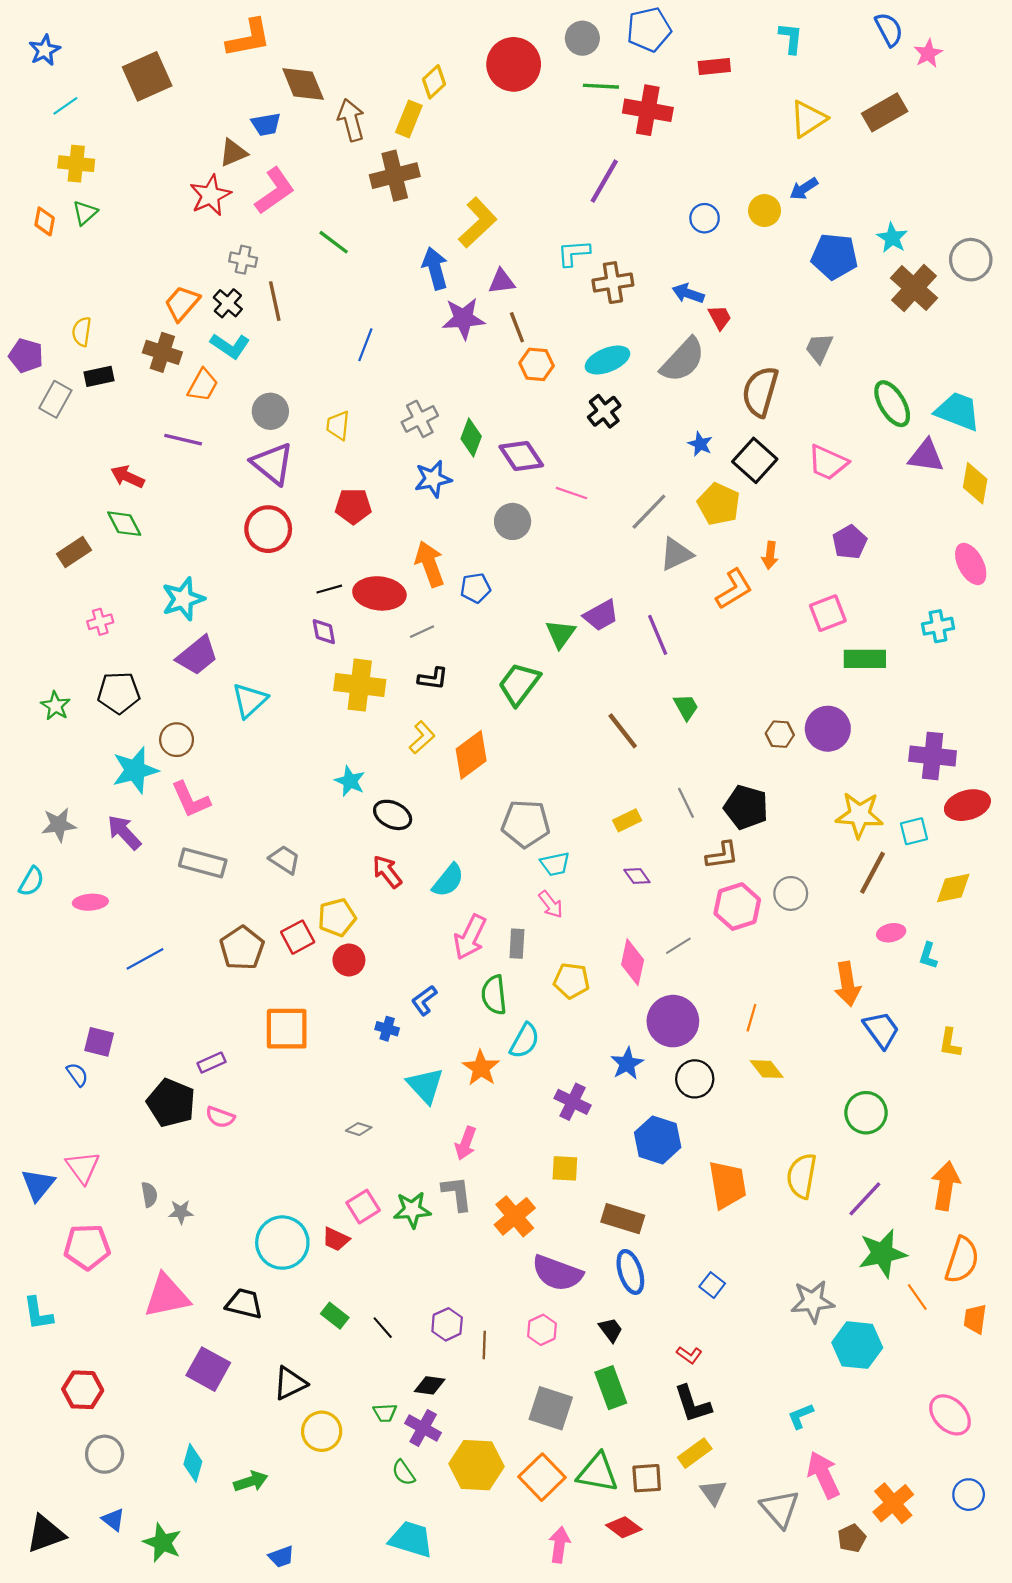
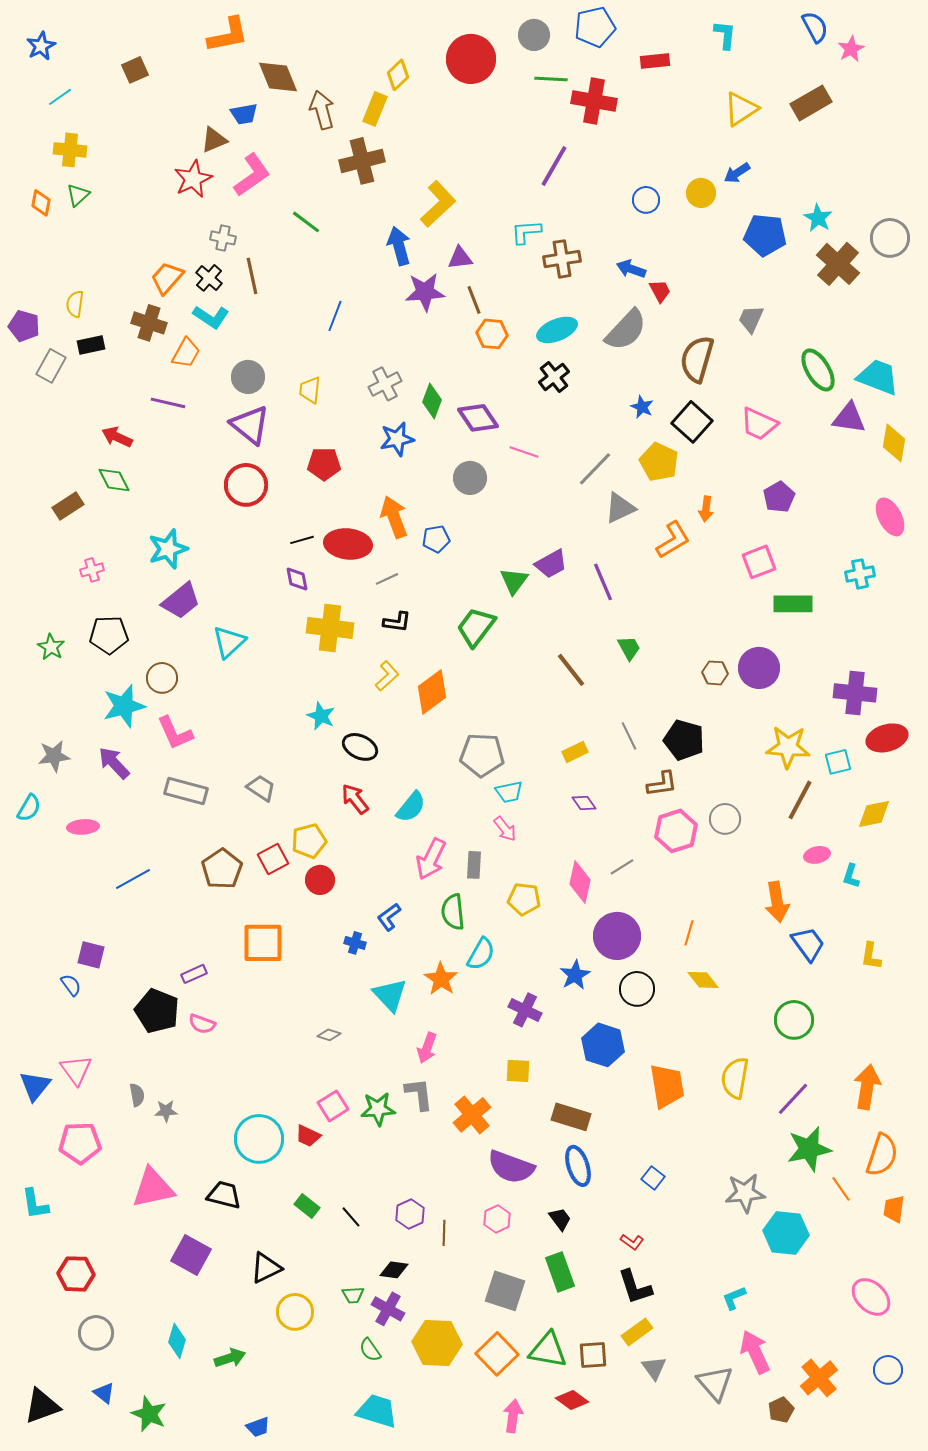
brown square: (147, 76) -> (135, 70), size x0.6

